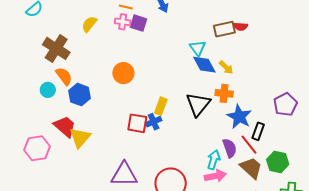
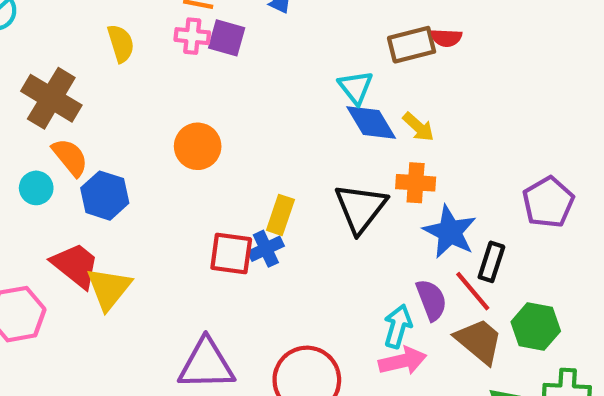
yellow semicircle: (89, 24) -> (121, 43), turned 126

